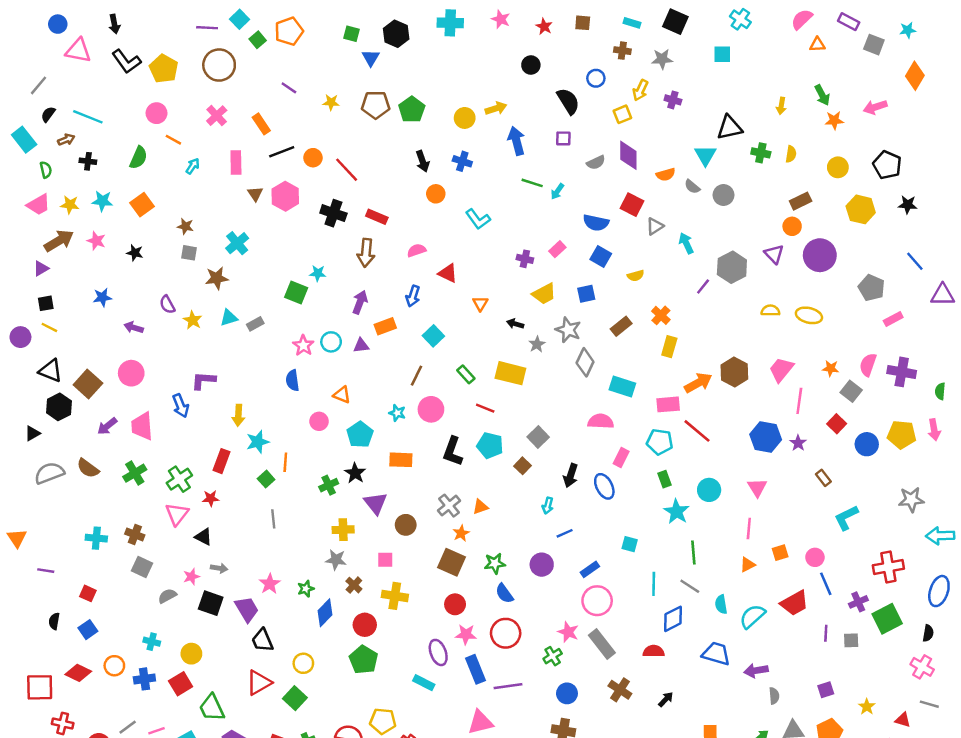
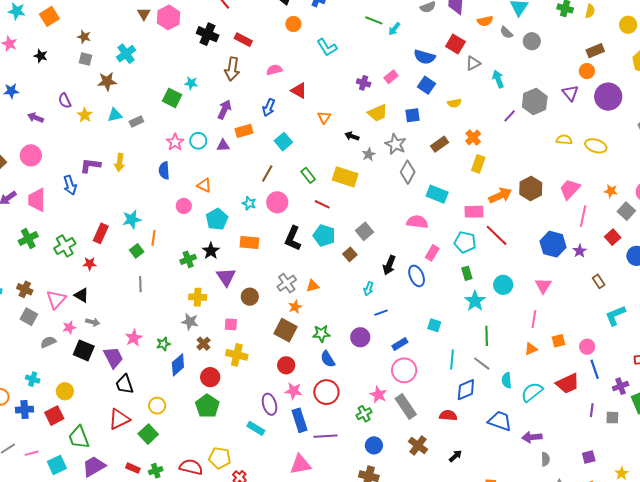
yellow arrow: (238, 415) -> (120, 162), moved
pink triangle: (177, 514) -> (56, 299), moved

